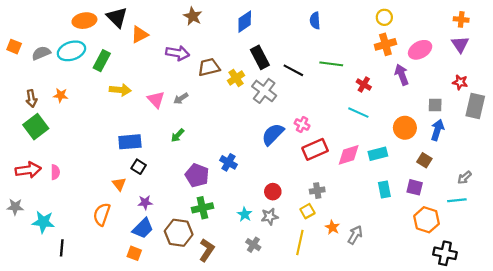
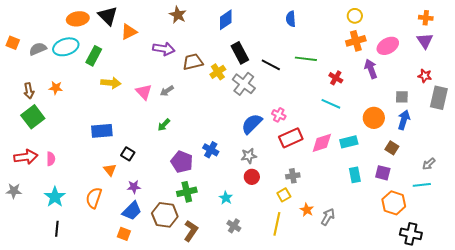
blue rectangle: (130, 142) -> (102, 131), moved
gray star: (270, 217) -> (249, 156), moved
cyan star: (43, 222) -> (55, 197), moved, turned 30

